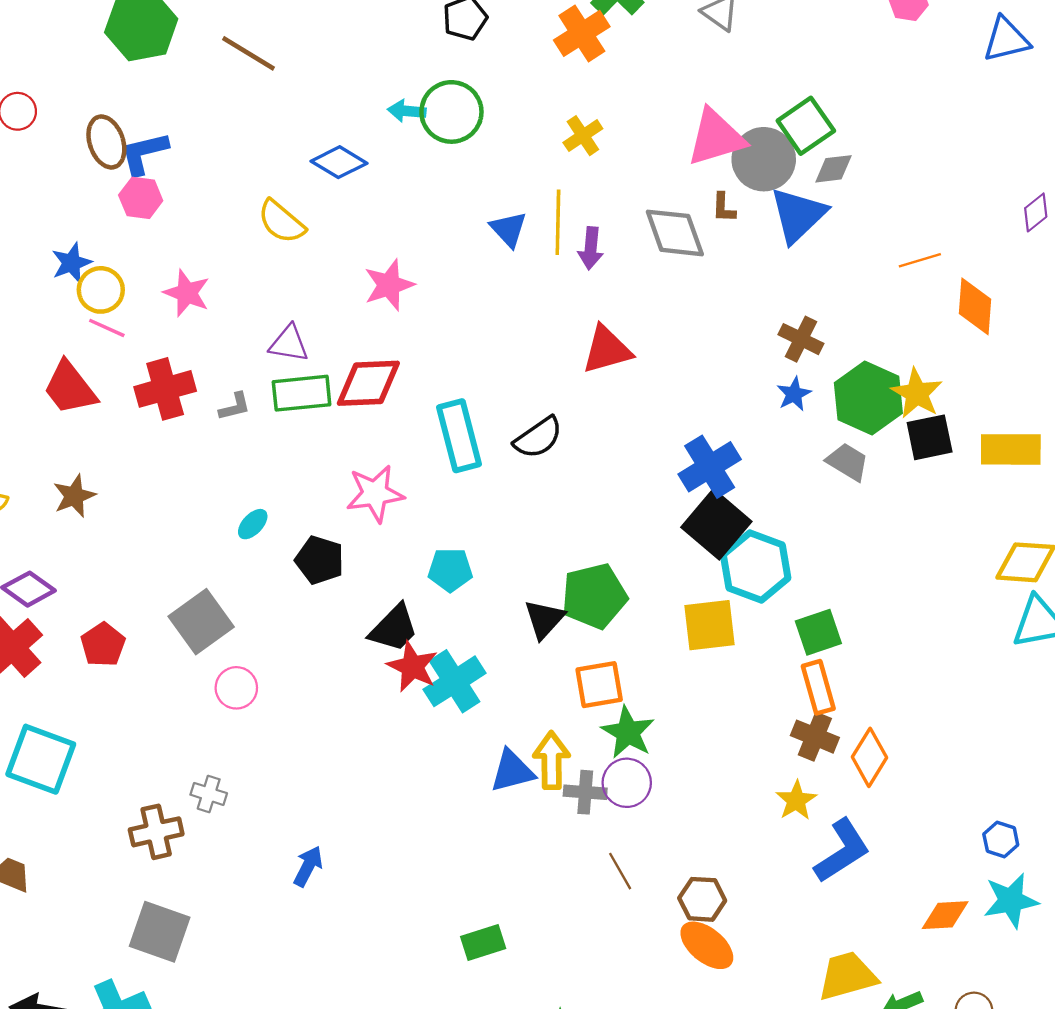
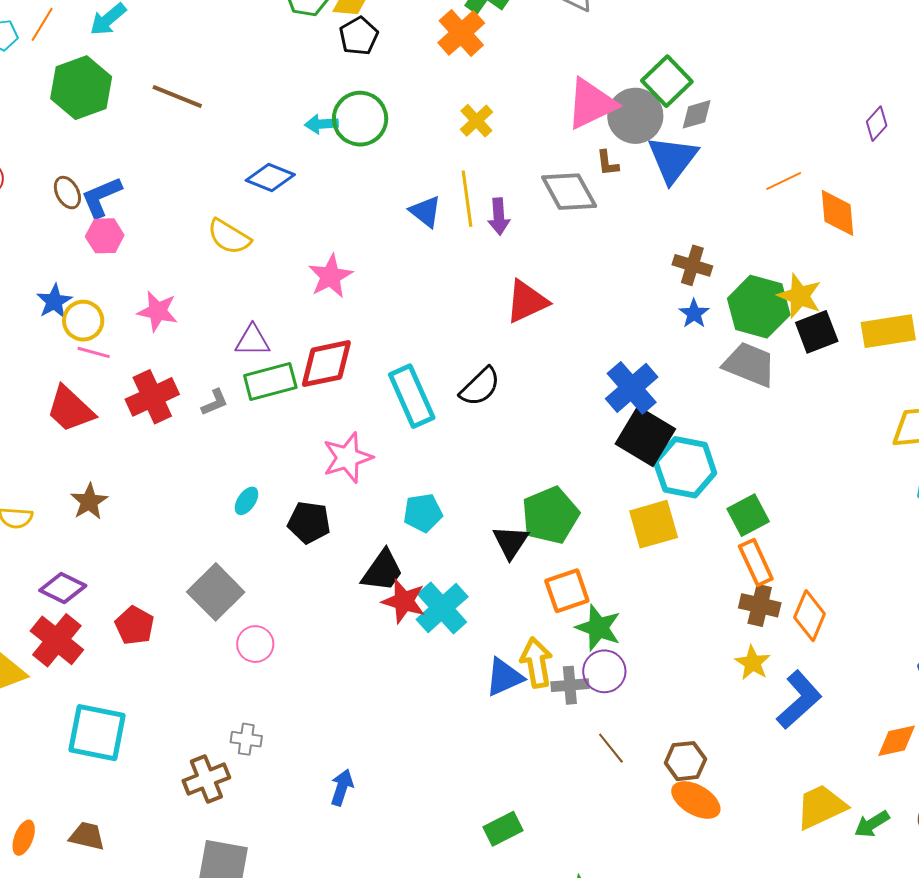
brown ellipse: (106, 142) -> (67, 193), size x0.7
gray trapezoid: (848, 462) -> (750, 364), size x1.4

